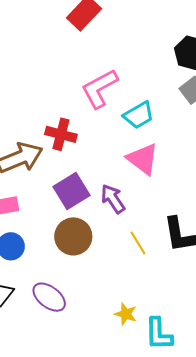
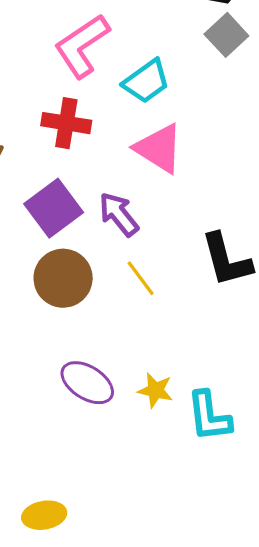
red cross: (61, 134) -> (66, 123), moved
yellow line: (138, 243) -> (141, 278), moved
purple ellipse: (49, 297) -> (87, 383), moved

